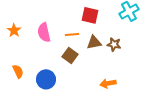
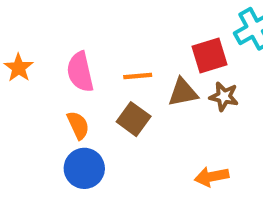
red square: (90, 15) -> (210, 55), moved, turned -30
orange semicircle: (18, 71) -> (78, 125), moved

